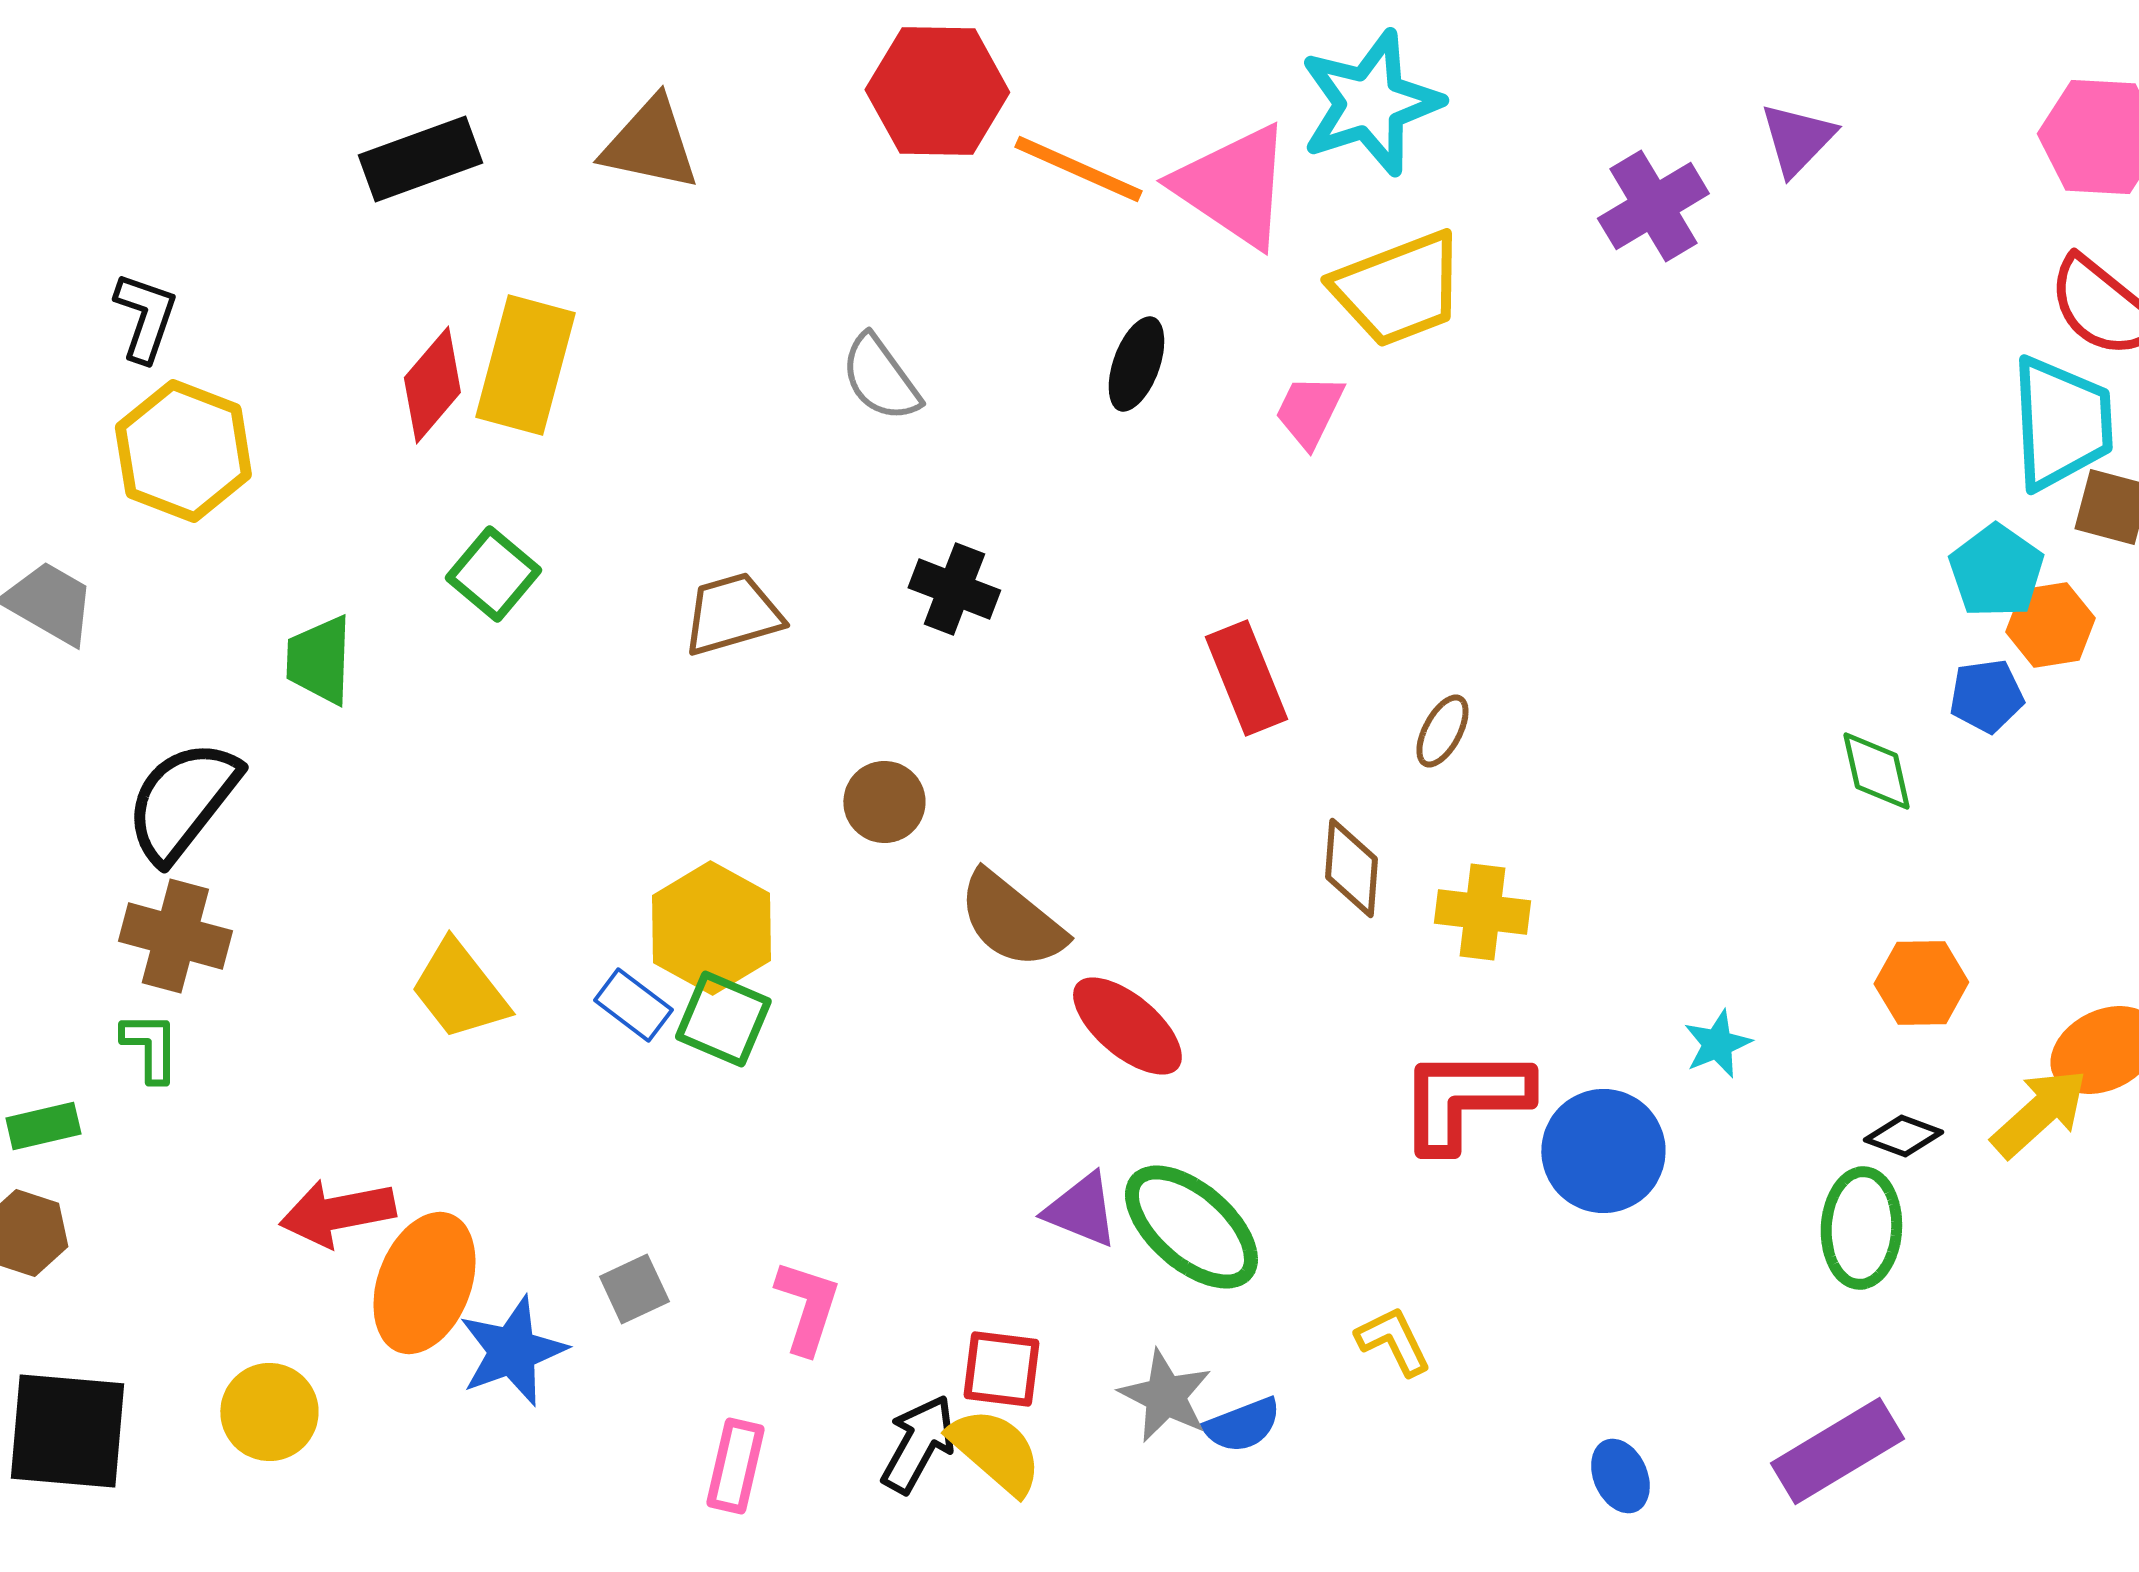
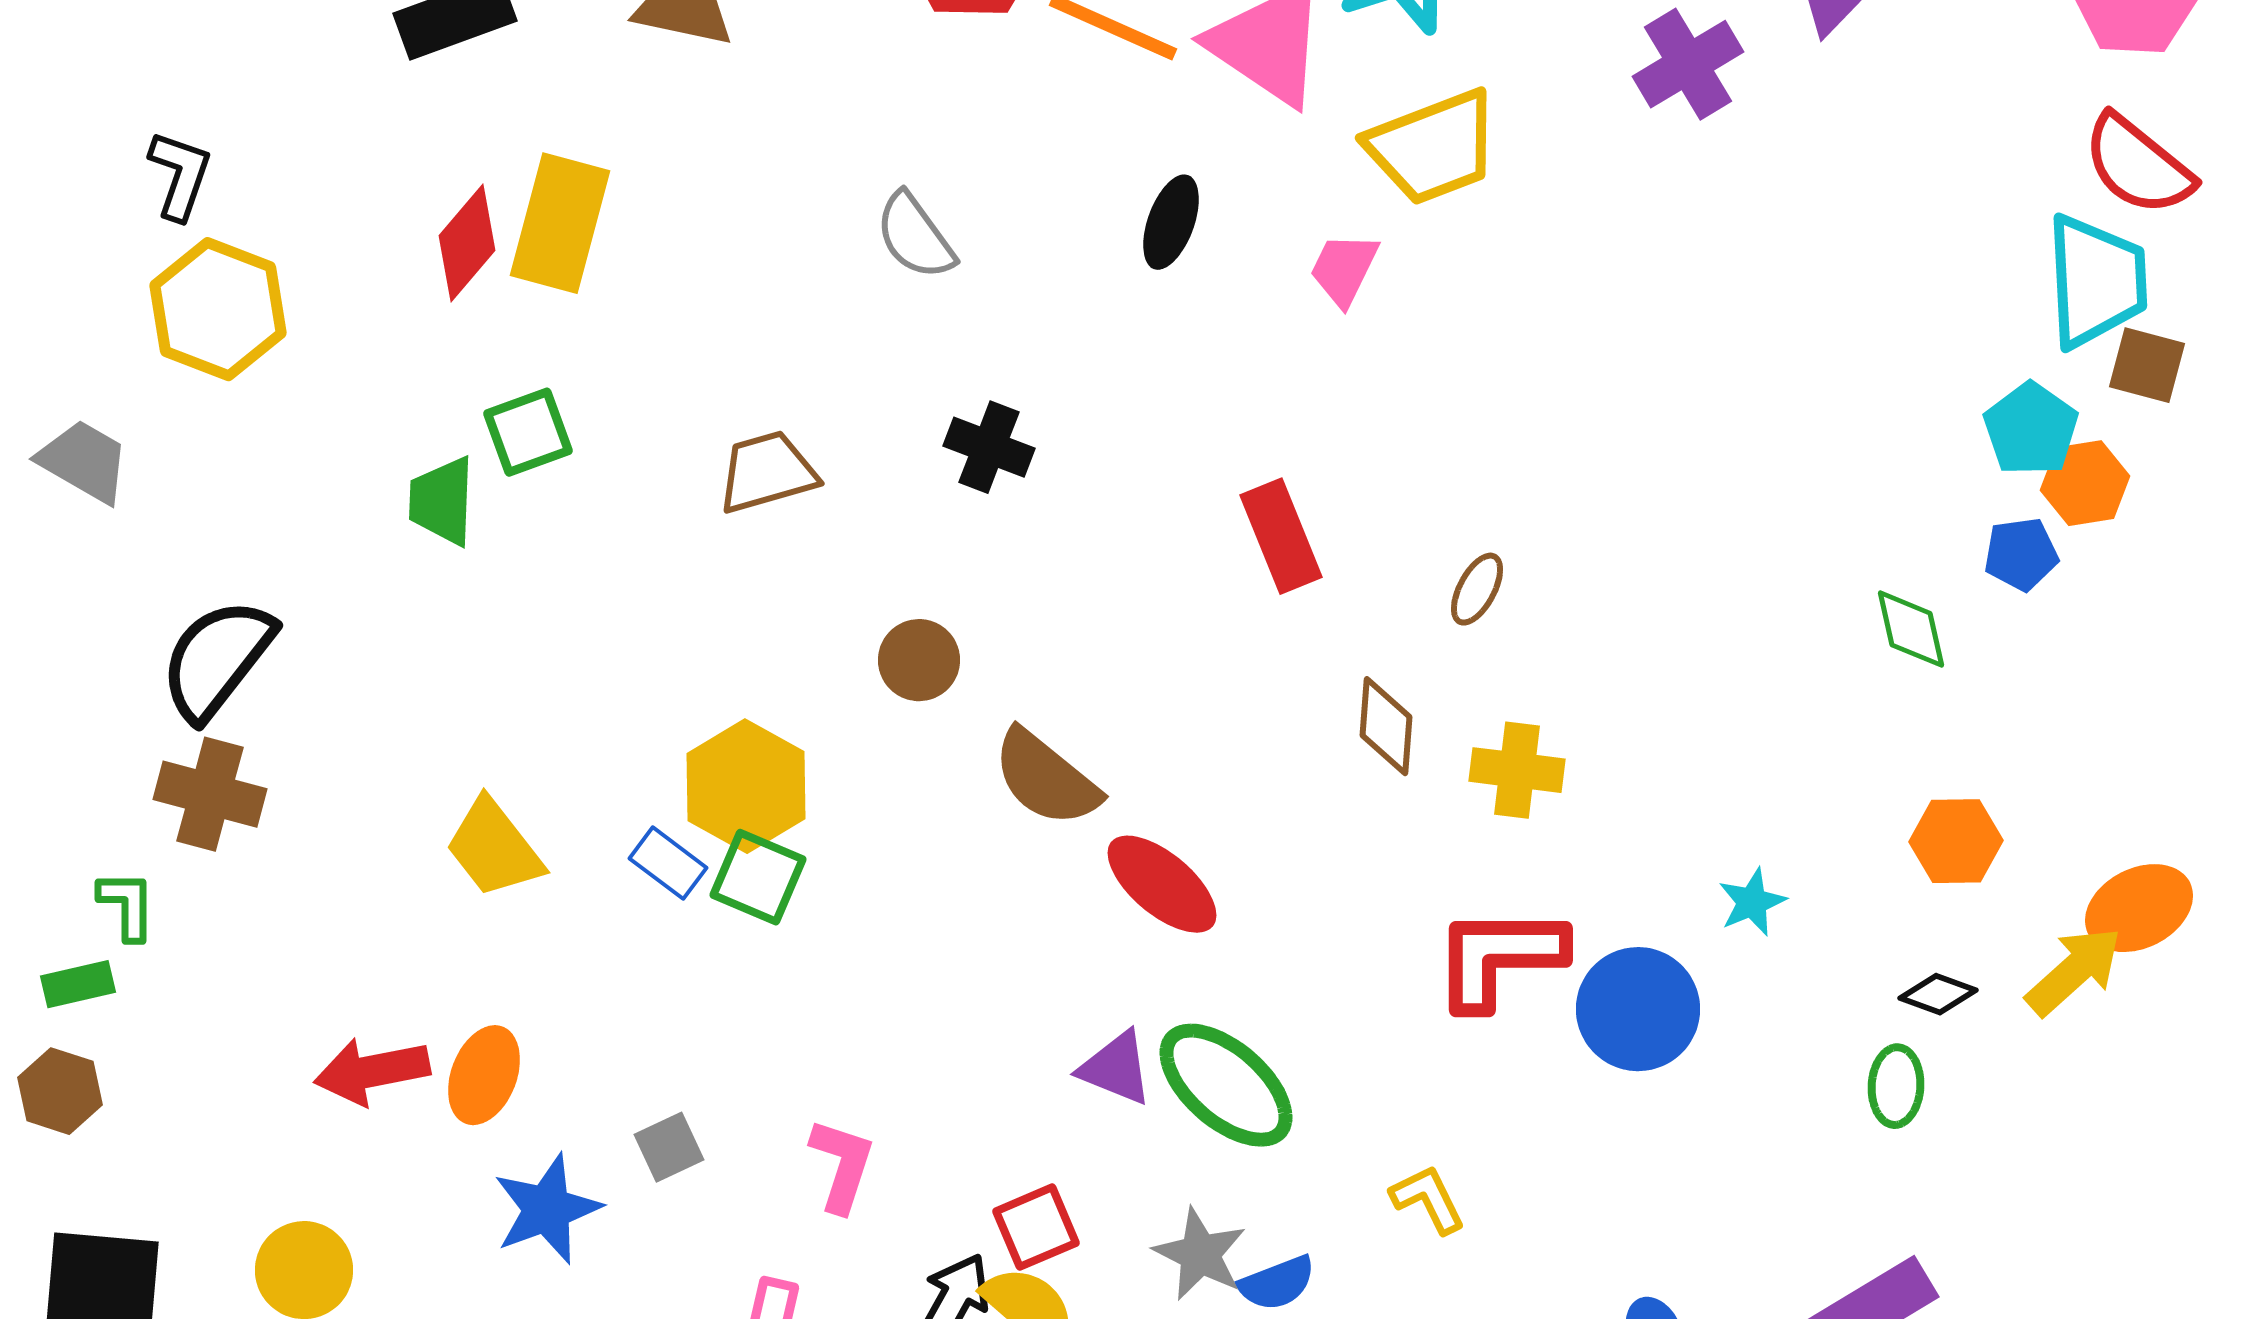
green square: (493, 574) -> (528, 432), turned 30
green trapezoid: (319, 660) -> (442, 501), moved
green L-shape: (150, 1047) -> (127, 905), moved
green ellipse: (1861, 1228) -> (1896, 1086), size x0.7
orange ellipse: (424, 1283) -> (484, 1075), moved, size x0.7
red square: (1001, 1369) -> (1036, 1227), turned -30

